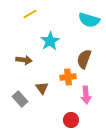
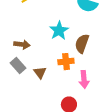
cyan star: (50, 41) -> (59, 31), moved
gray rectangle: (20, 99) -> (18, 66), moved

